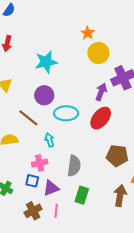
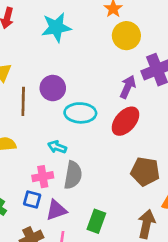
cyan star: (46, 62) -> (56, 27), moved
brown line: (28, 118) -> (23, 101), moved, turned 50
cyan arrow: (49, 140) -> (57, 147), turned -56
gray semicircle: (74, 166) -> (73, 175), moved

